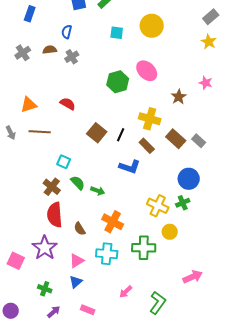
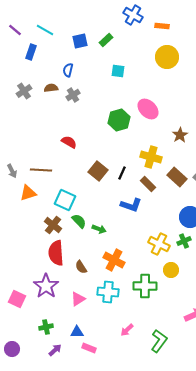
yellow circle: (152, 26) -> (167, 57), moved
orange triangle: (29, 105) -> (28, 193), moved
cyan square: (64, 162) -> (65, 200), size x1.5
blue triangle: (76, 282) -> (77, 332), moved, turned 40
green cross: (45, 289) -> (46, 327), turned -32

